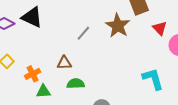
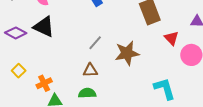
brown star: (118, 26) -> (127, 53), moved, turned 30
brown triangle: (64, 63) -> (90, 70), moved

